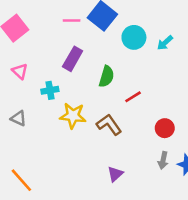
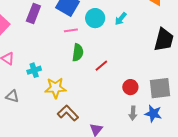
pink line: (72, 20) -> (71, 30), moved
purple rectangle: (73, 59) -> (33, 13), moved
brown L-shape: (109, 125) -> (68, 113), moved

